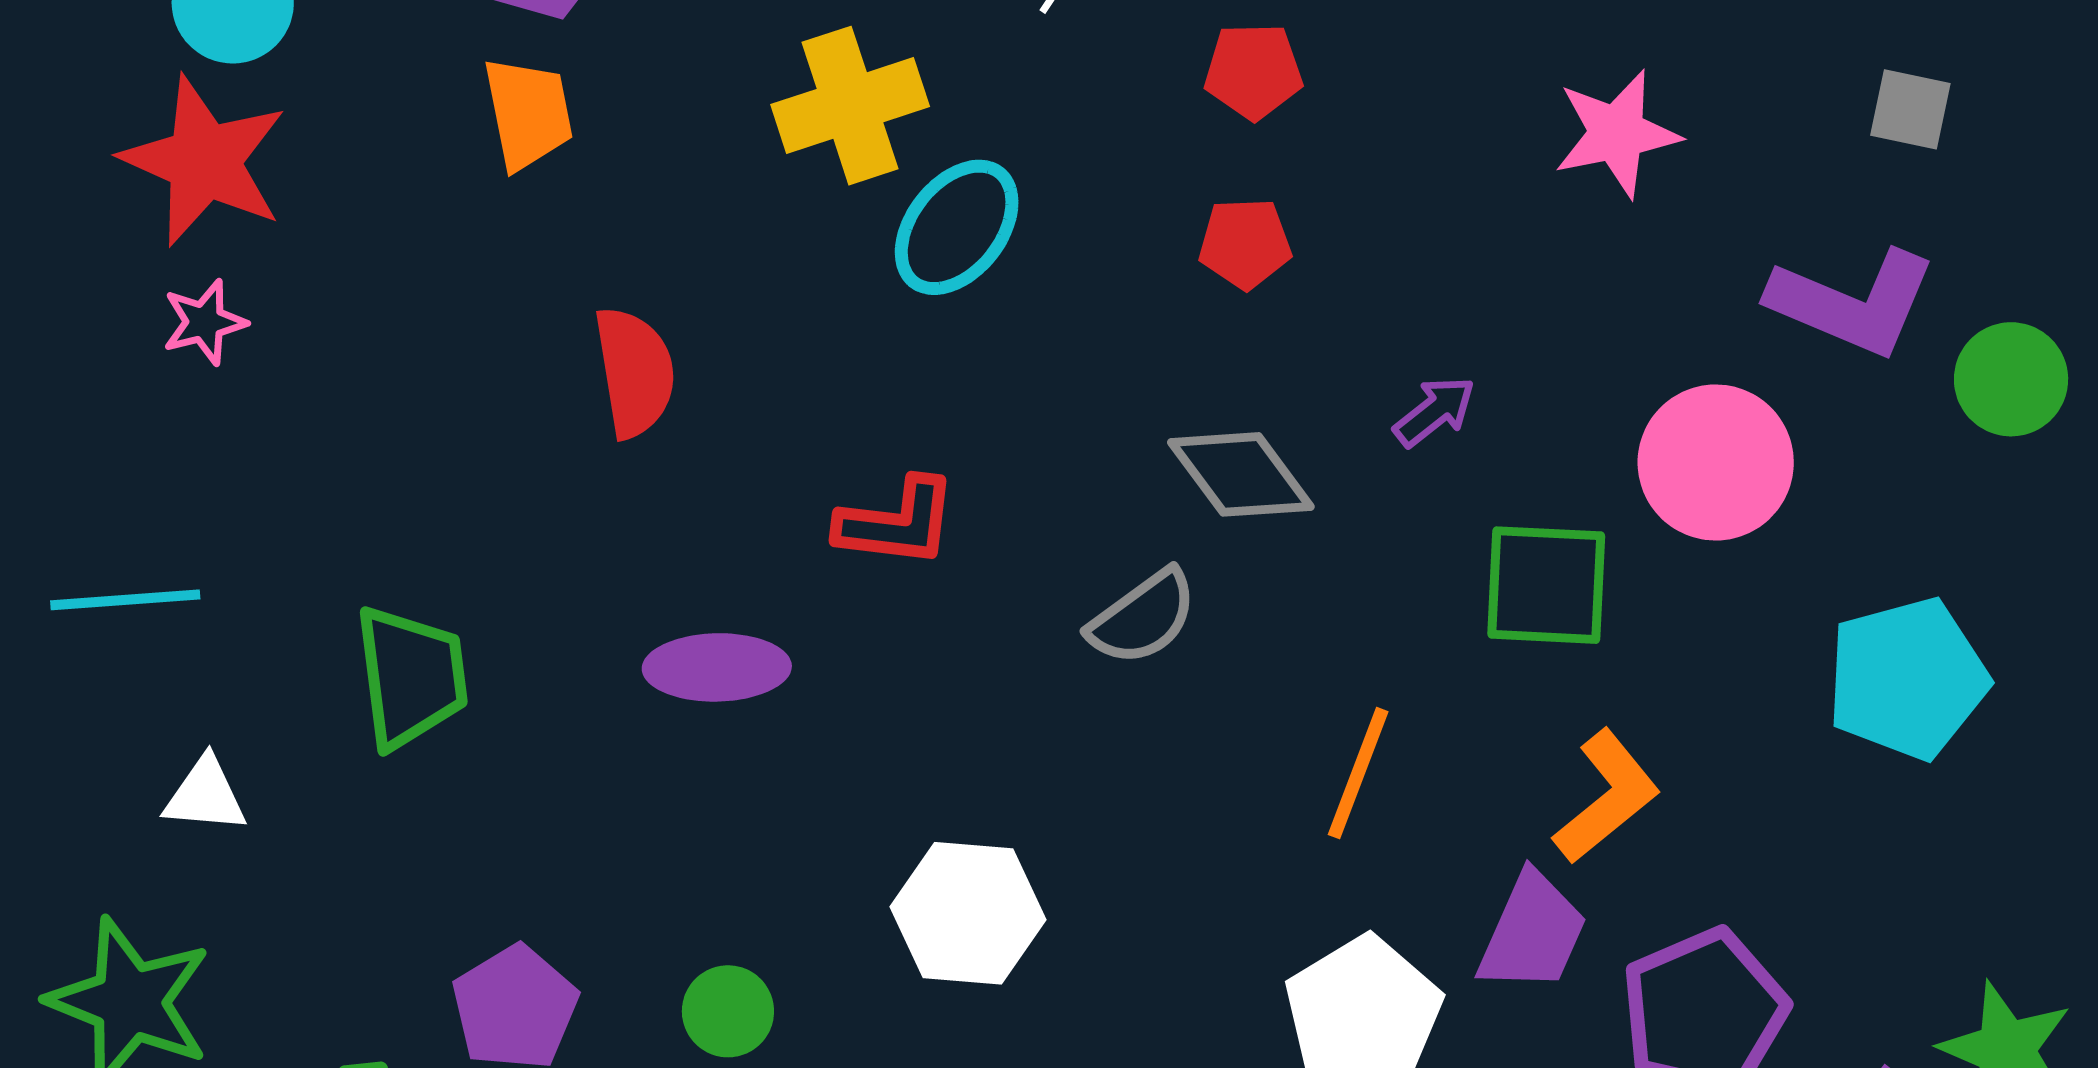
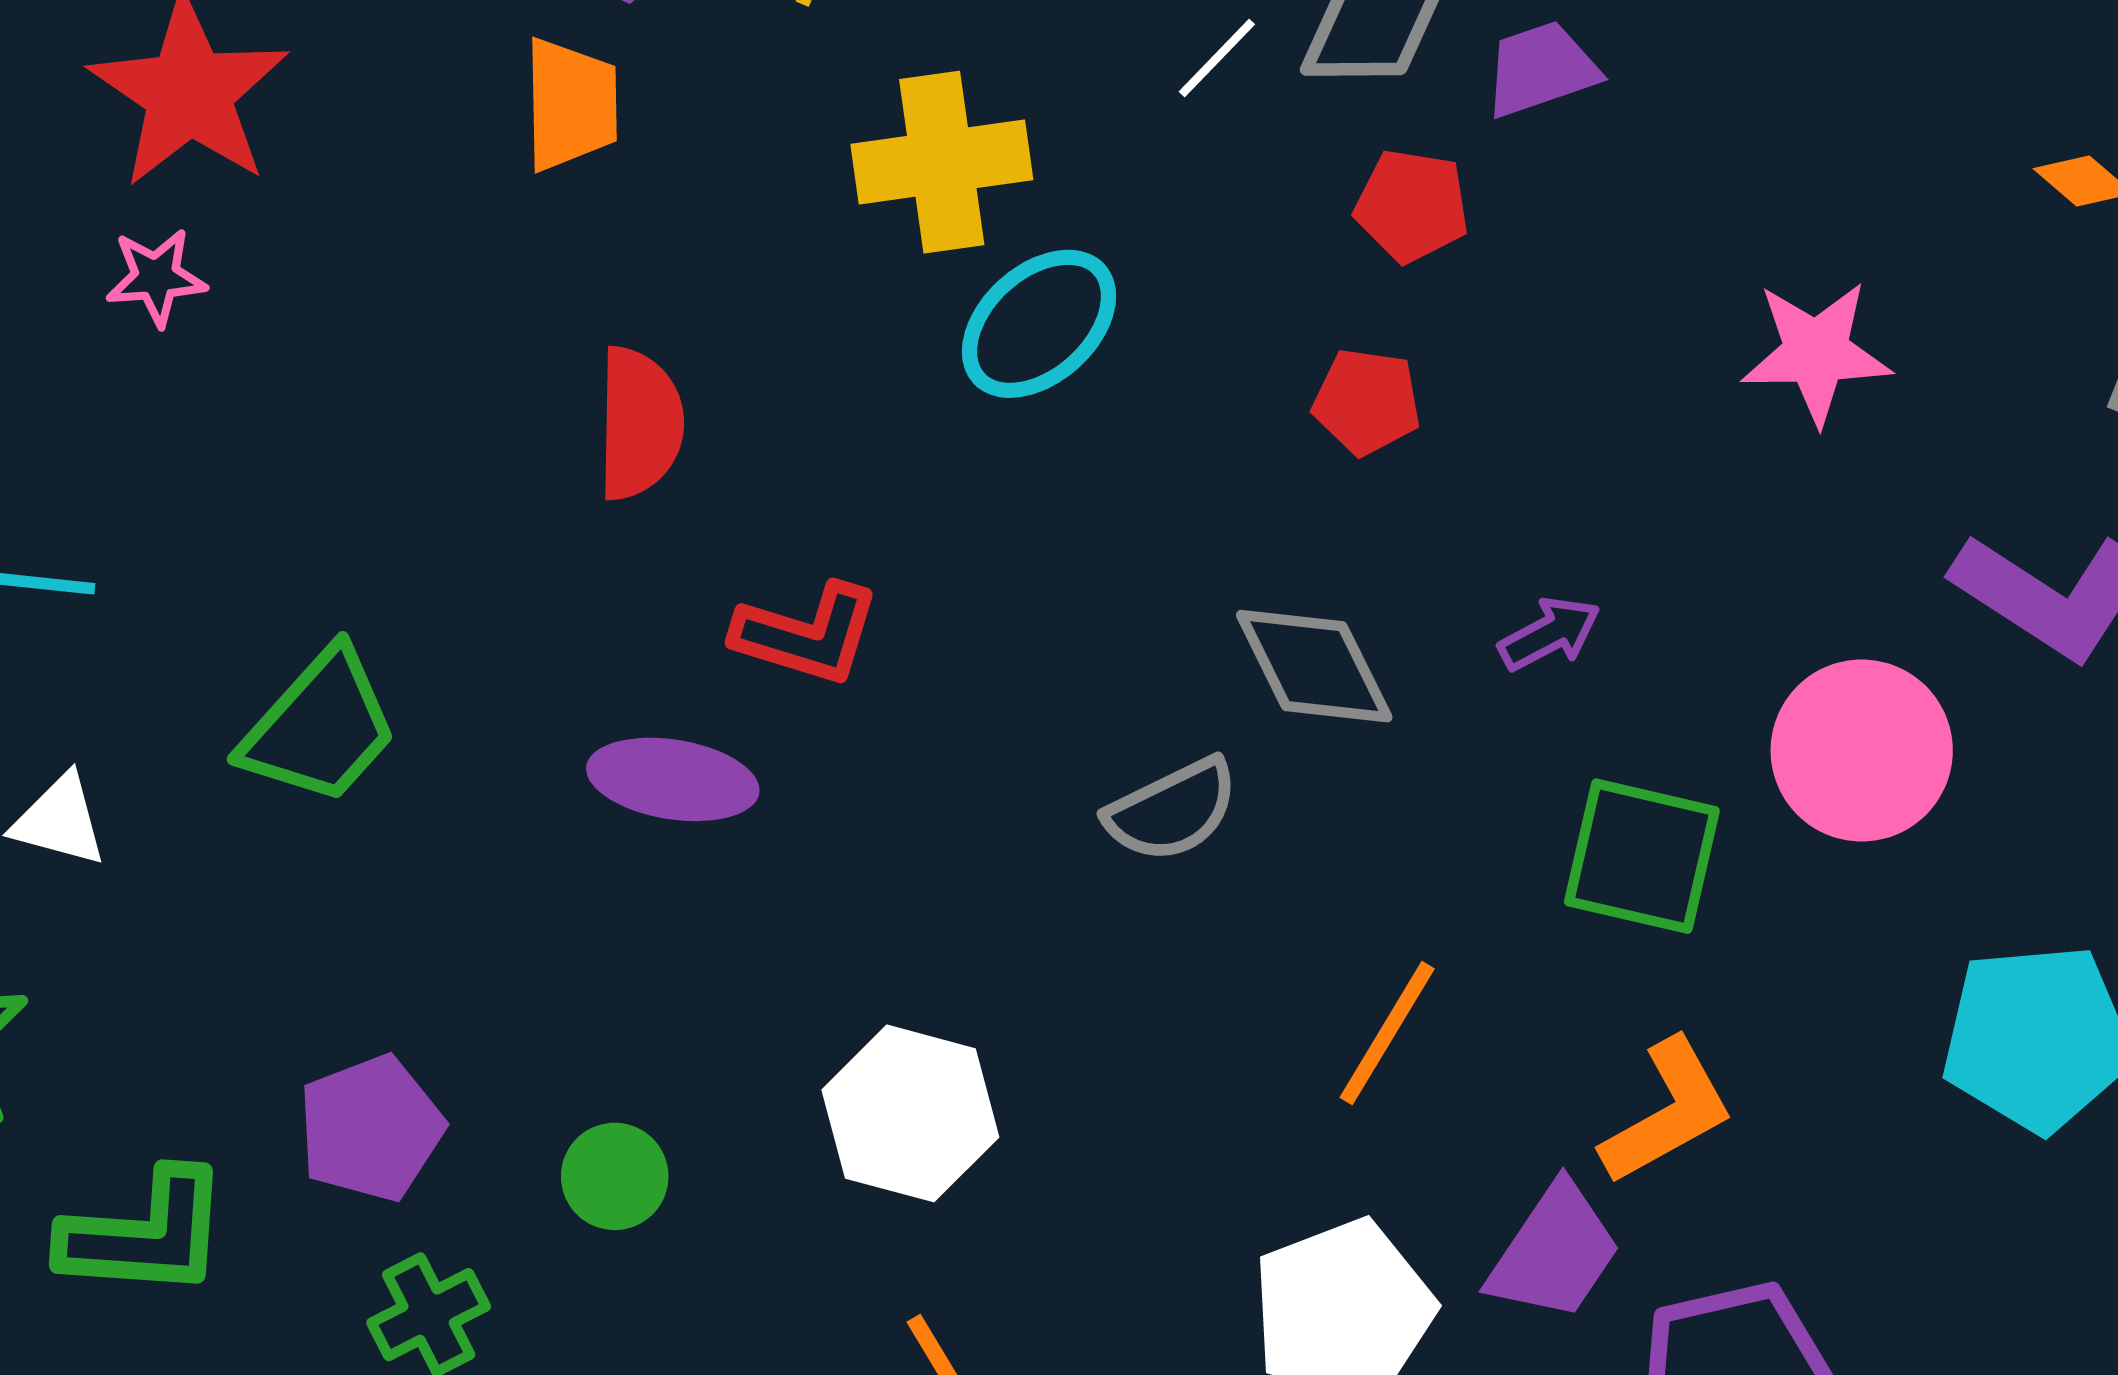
red L-shape: (897, 523) -> (807, 634), moved
green trapezoid: (411, 677) -> (320, 727), turned 39

